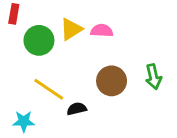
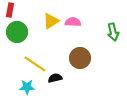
green circle: (39, 40) -> (17, 32), moved
green arrow: (153, 77) -> (113, 32), moved
cyan star: (24, 121) -> (27, 87), moved

